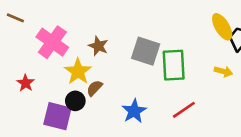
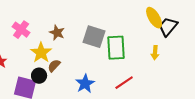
pink cross: (52, 42) -> (21, 30), size x0.7
yellow arrow: (223, 72) -> (155, 53), turned 80

